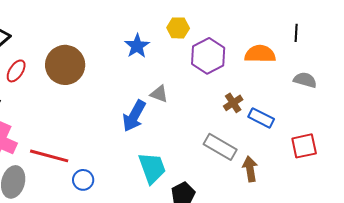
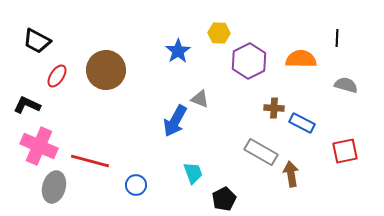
brown cross: (233, 103) -> (274, 108), turned 36
cyan trapezoid: (152, 168) -> (193, 173), size x0.7
blue circle: (83, 180) -> (136, 185), moved

